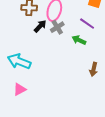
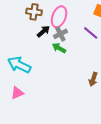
green arrow: (79, 40) -> (59, 48), moved

